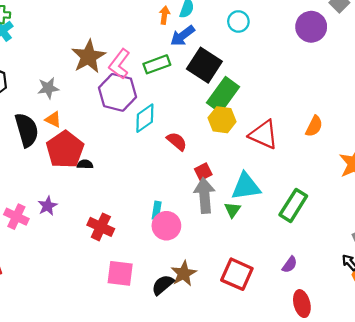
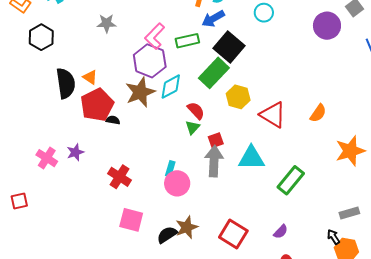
brown star: (88, 57) -> (140, 92), moved
gray star: (48, 88) -> (106, 23), moved
green rectangle: (223, 95) -> (214, 73), moved
green triangle: (232, 210) -> (193, 127), moved

